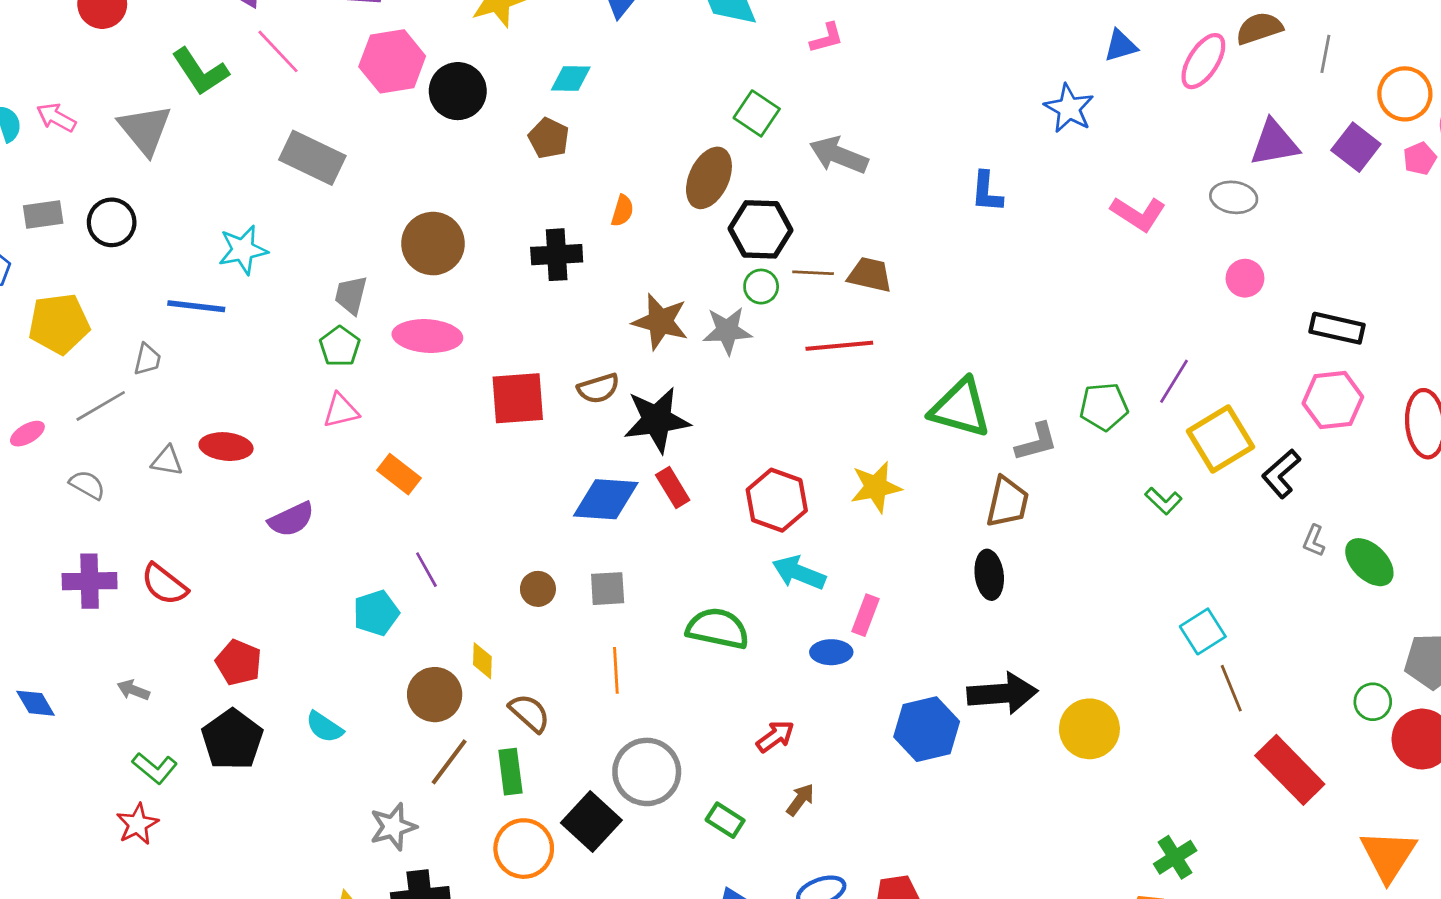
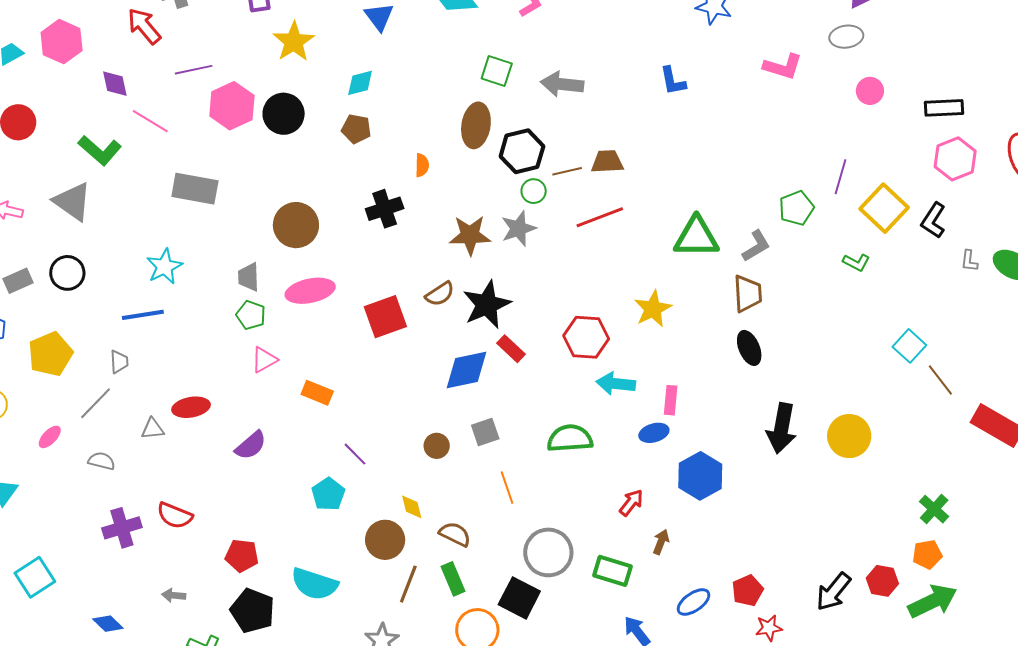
black arrow: (1002, 693) -> (781, 428), turned 120
cyan semicircle: (324, 727) -> (314, 584), size x1.6
blue hexagon: (927, 729) -> (700, 476), moved
green rectangle: (725, 820) -> (612, 571), size x1.4

